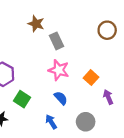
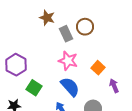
brown circle: (107, 30) -> (85, 27), moved
blue semicircle: (61, 98) -> (70, 87), size x1.5

